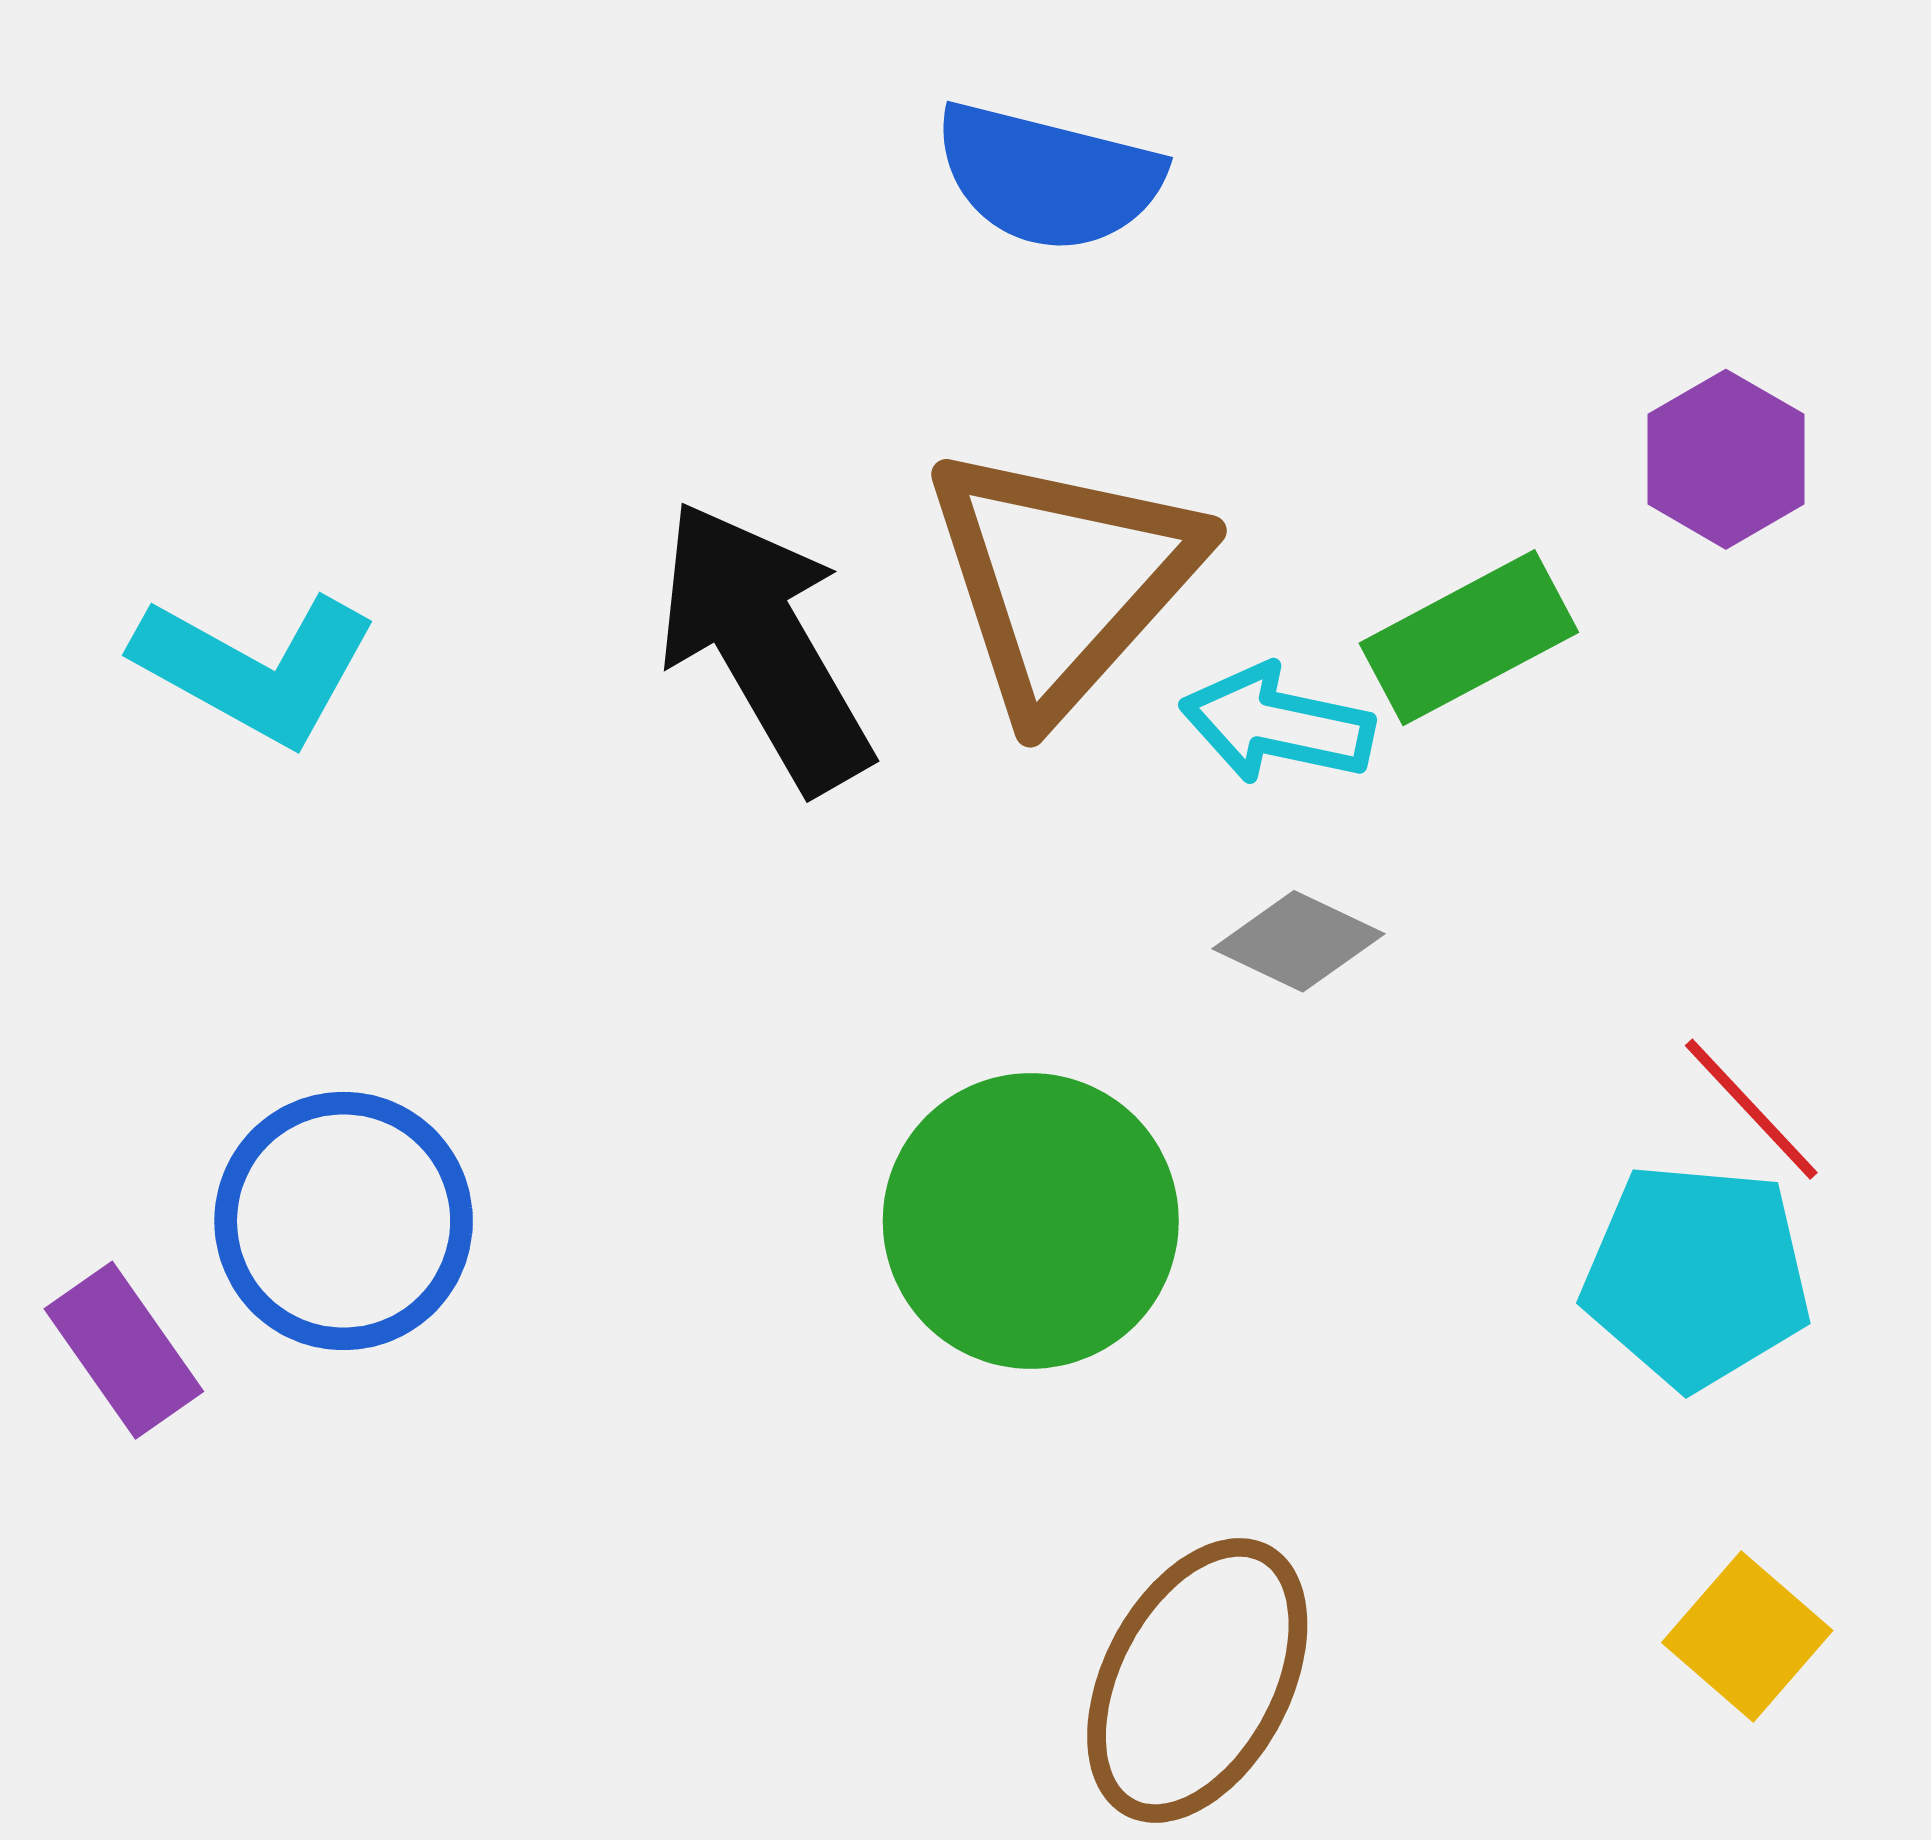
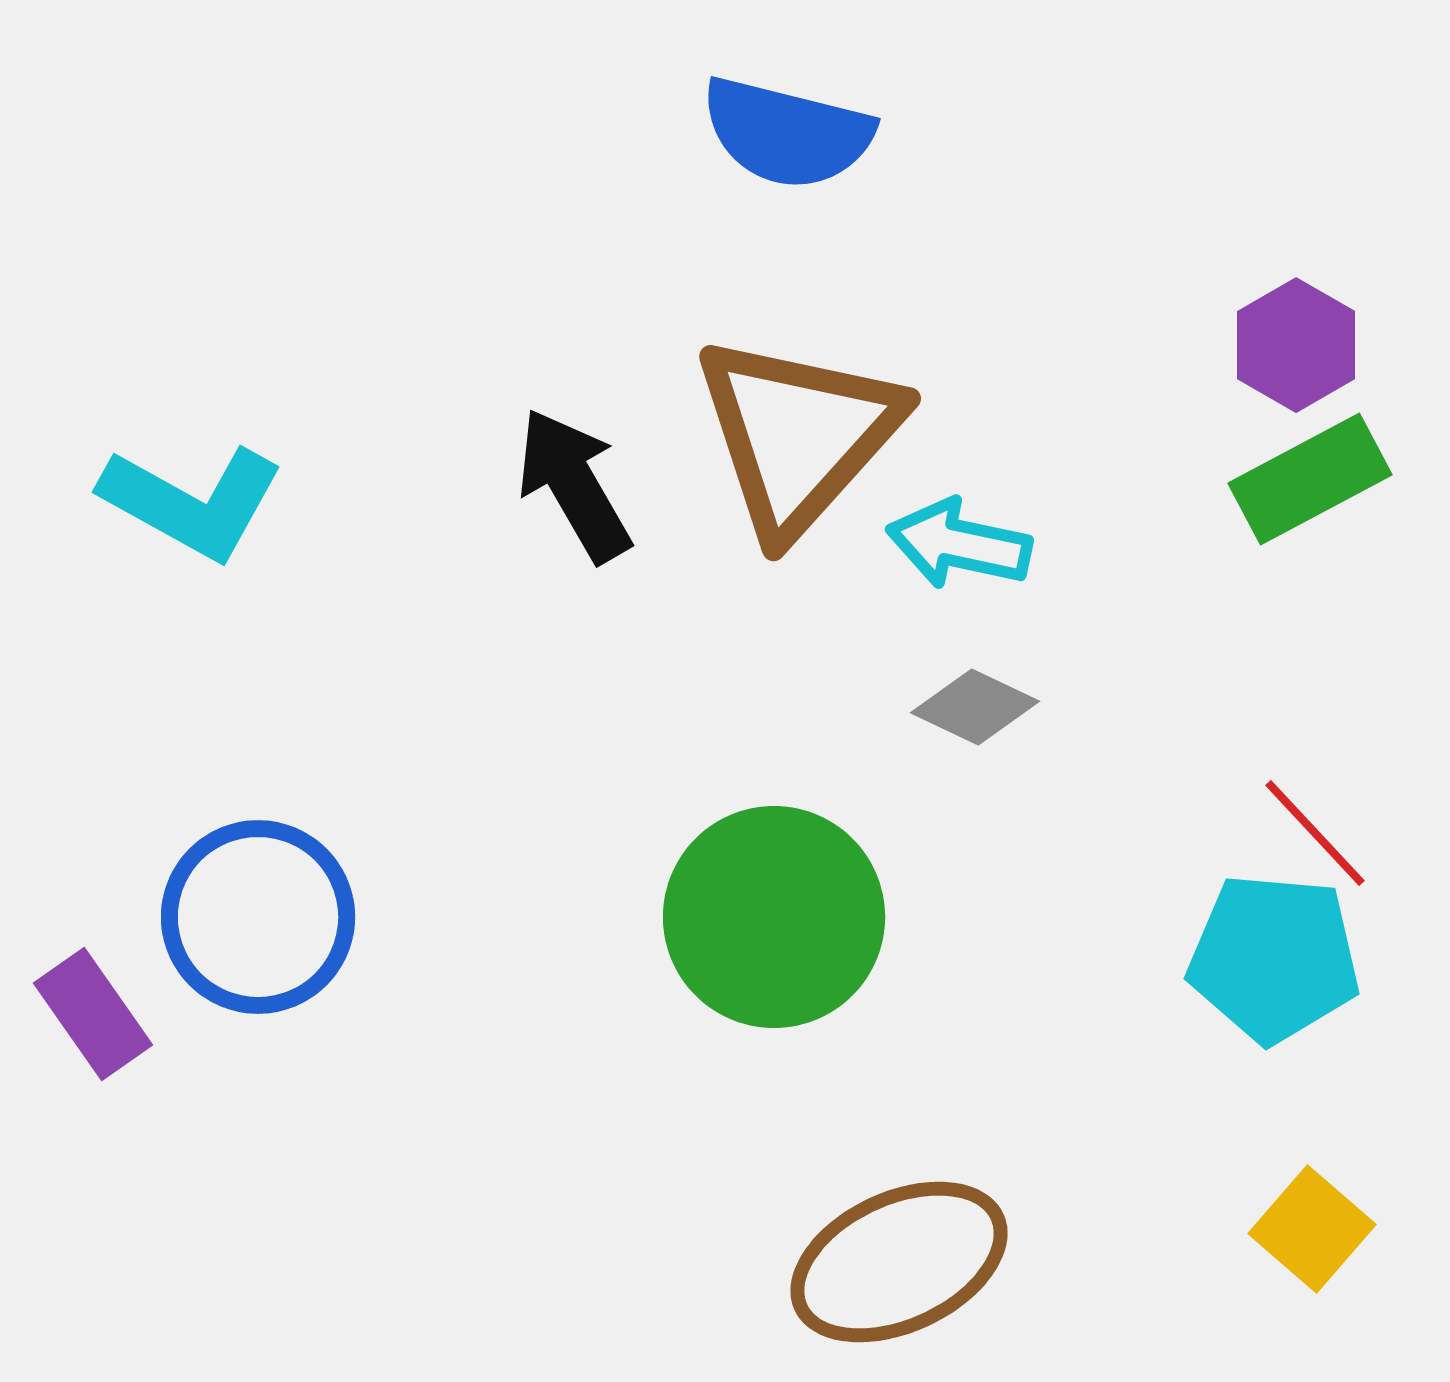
green rectangle: (1469, 638) -> (1310, 479), moved
black arrow: (764, 646) -> (574, 485), size x0.7
brown ellipse: (1197, 1680) -> (899, 1262), turned 37

